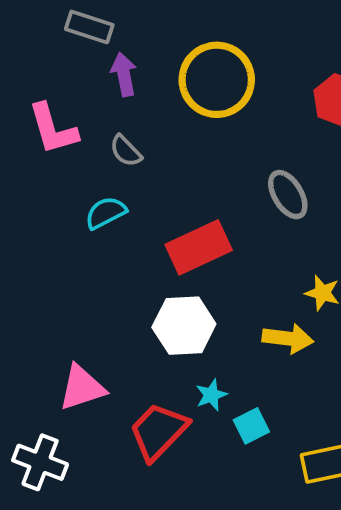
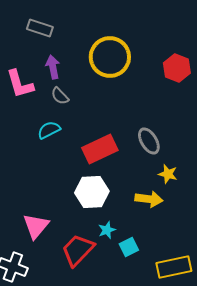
purple arrow: (124, 74) -> (53, 67), moved
gray ellipse: (288, 195) -> (149, 141), moved
pink triangle: (82, 388) -> (36, 226), turned -32

